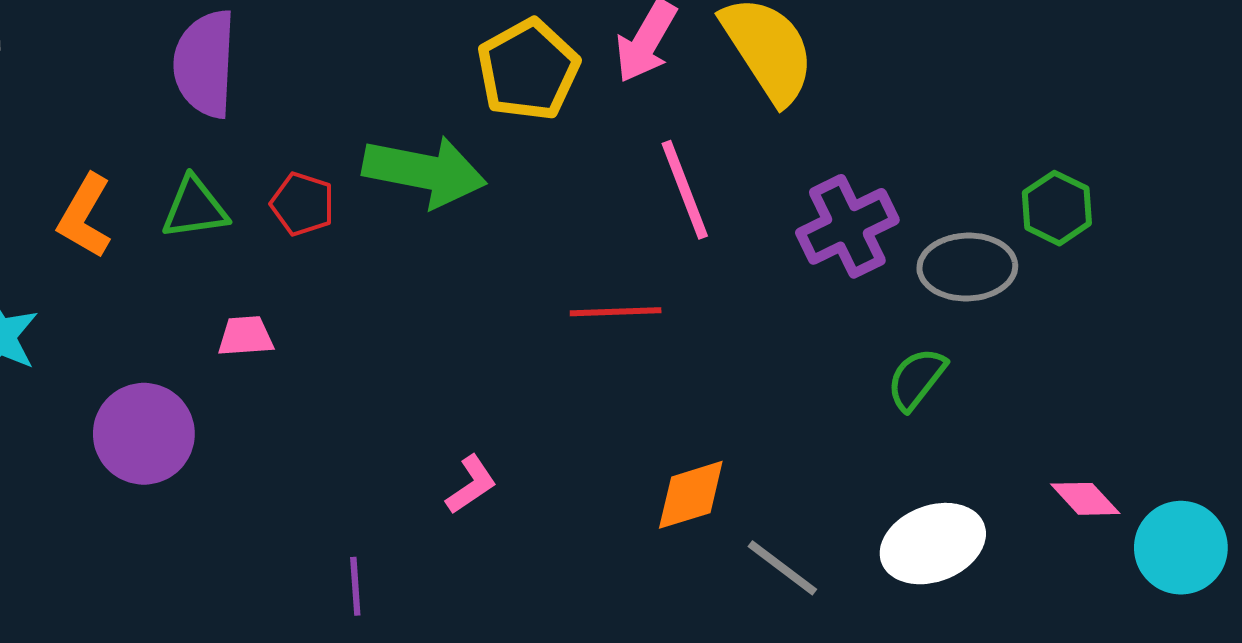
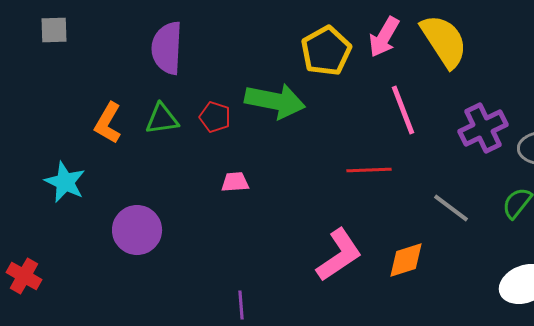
pink trapezoid: (246, 336) -> (235, 182), moved
pink L-shape: (471, 485) -> (339, 255), moved, size x1.8
gray line: (782, 568) -> (451, 208), moved

